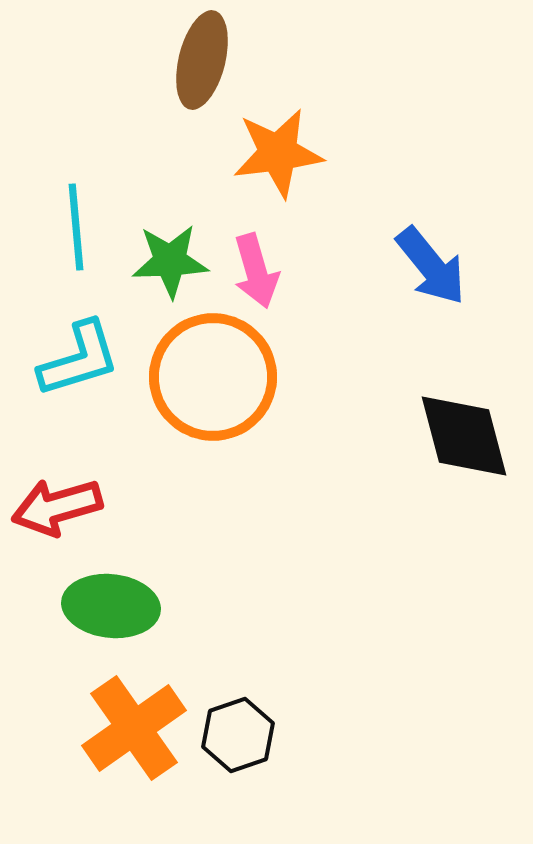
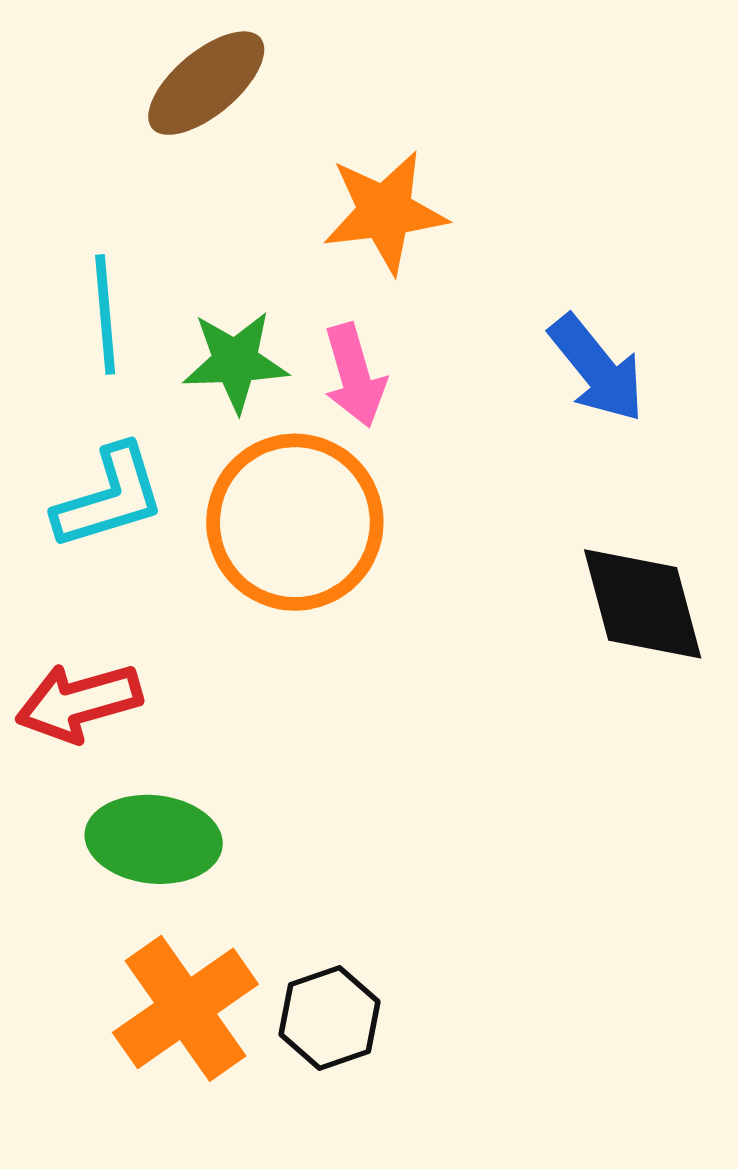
brown ellipse: (202, 60) -> (206, 83), moved, turned 36

